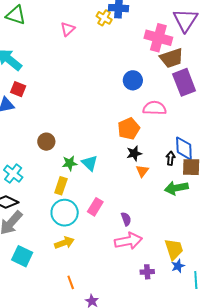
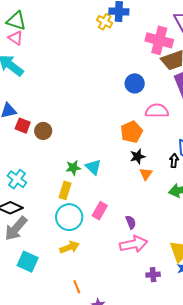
pink triangle: (68, 29) -> (16, 38), moved, turned -42
red square: (18, 89) -> (23, 126), moved
brown circle: (46, 142) -> (43, 131), moved

